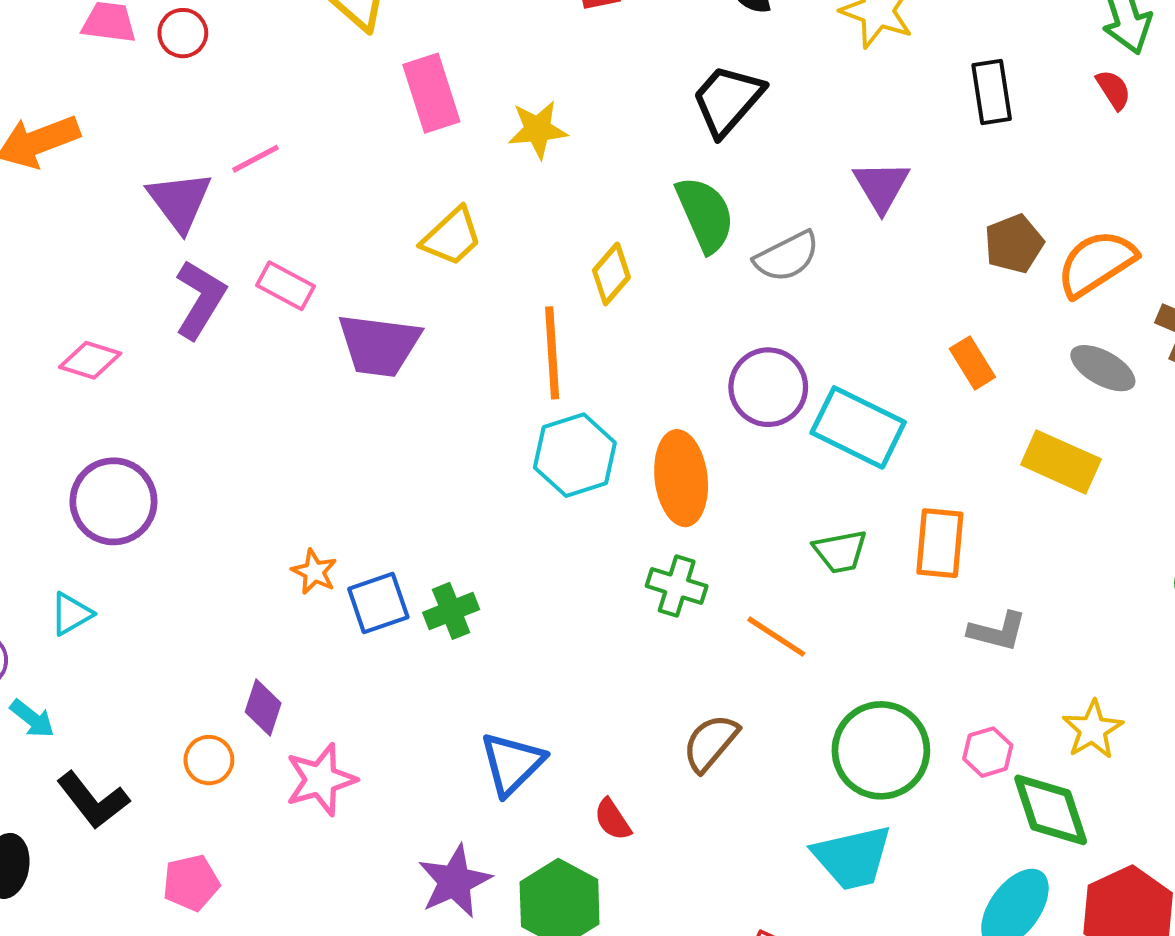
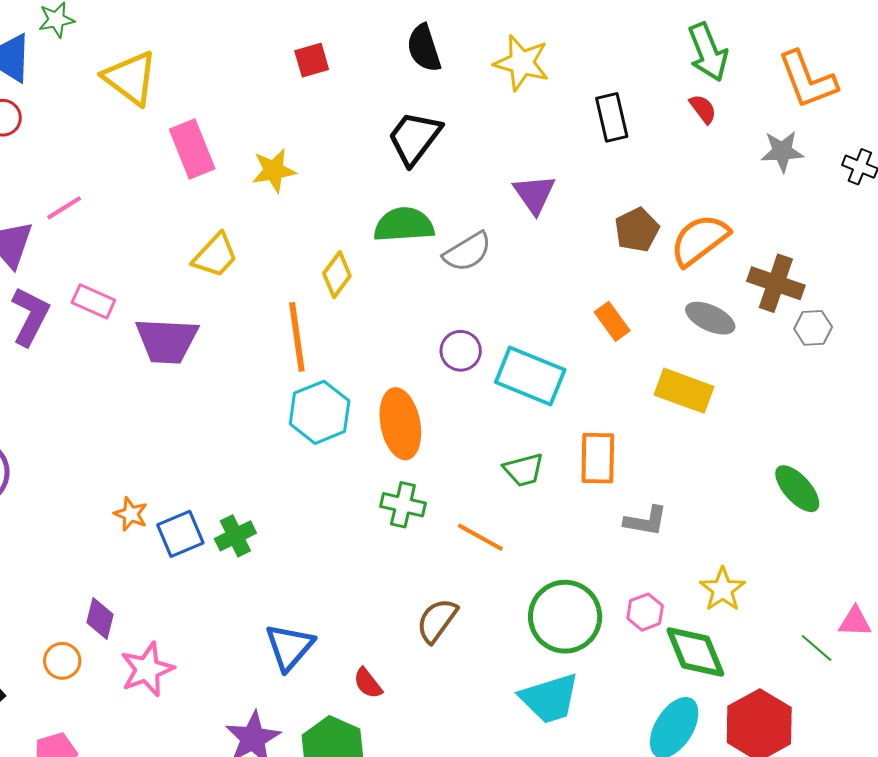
green semicircle: (705, 214) -> (404, 225), turned -66
purple circle: (768, 387) -> (461, 351), size x0.7

